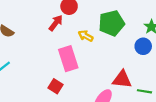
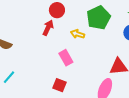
pink rectangle: (68, 59) -> (66, 58), size x0.7

